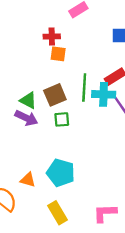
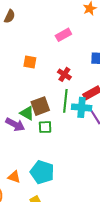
red cross: (52, 37) -> (64, 74), moved, turned 32
orange square: (58, 54) -> (30, 62), moved
green triangle: (28, 100) -> (27, 113), moved

